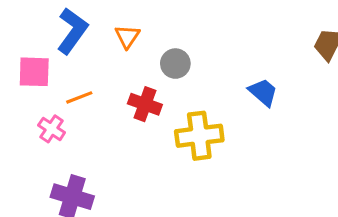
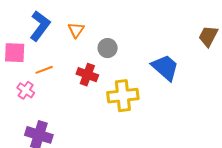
blue trapezoid: (263, 92) -> (165, 67), size x1.4

